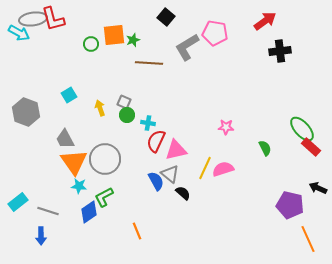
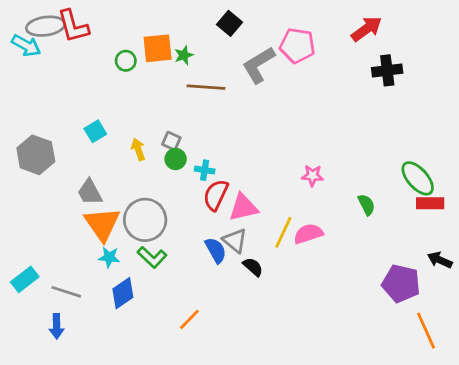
red rectangle: (311, 147) -> (430, 203), turned -42
green L-shape: (104, 197) -> (152, 257), moved, turned -110
orange line: (137, 231) -> (189, 319), turned 66

